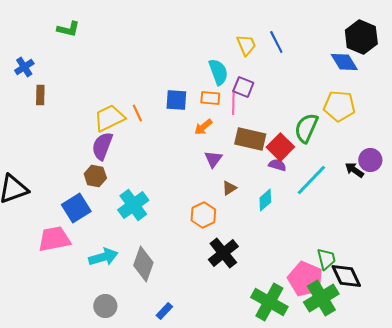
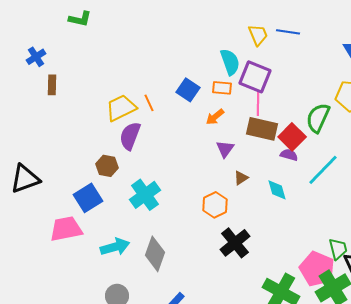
blue line: (276, 42) -> (288, 32), turned -55
purple square: (243, 87) -> (255, 77), size x1.5
blue square: (176, 100) -> (188, 90), turned 30
pink line: (233, 103) -> (258, 104), moved
purple semicircle: (102, 146) -> (130, 136), moved
cyan diamond: (265, 200) -> (277, 190), turned -65

